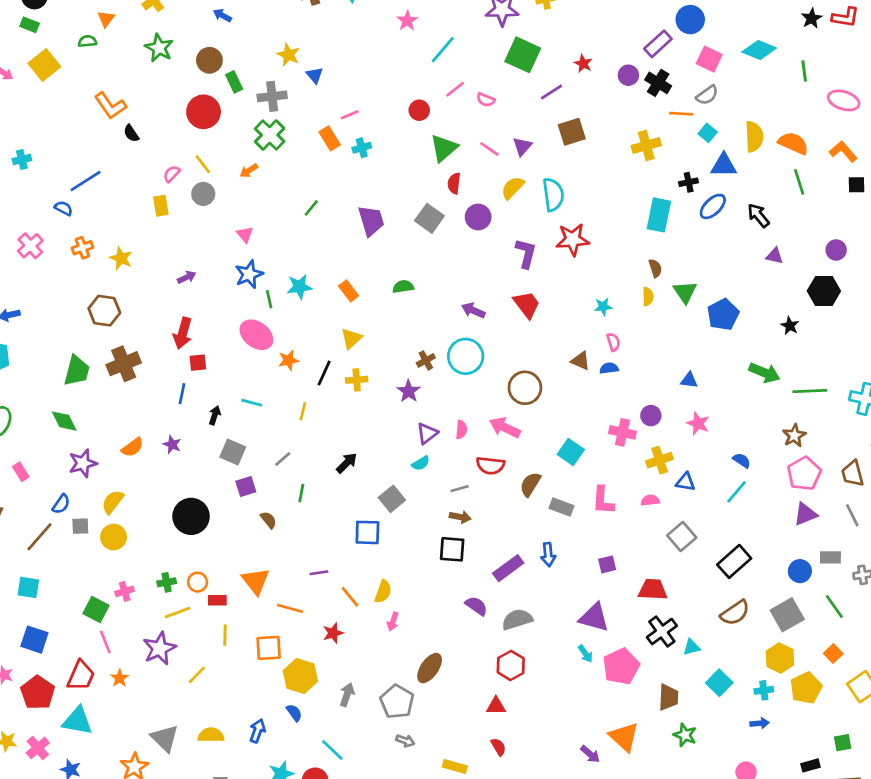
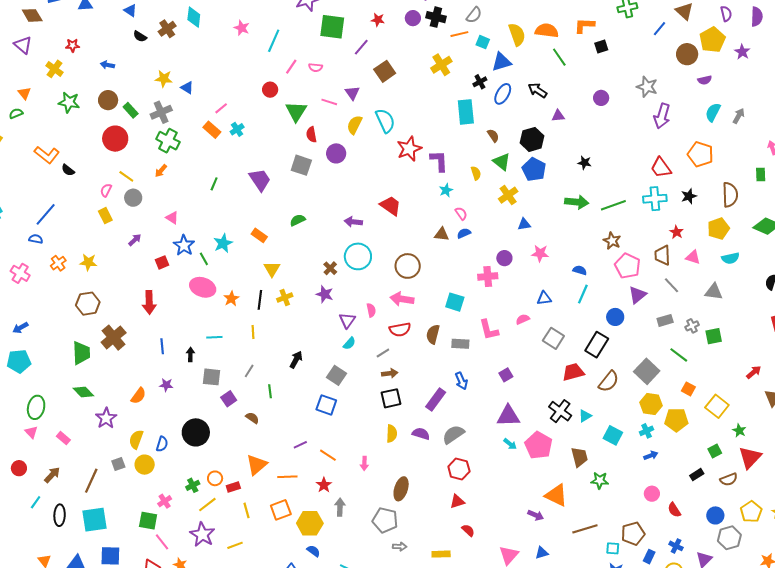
orange L-shape: (843, 152) -> (584, 26), turned -30
purple L-shape: (526, 253) -> (439, 161), moved
brown semicircle: (655, 268) -> (493, 136), moved
purple arrow: (187, 277) -> (135, 240), moved
black hexagon: (824, 291) -> (532, 139), moved
red square: (198, 363) -> (162, 262), moved
yellow cross: (660, 460) -> (508, 195), moved
brown trapezoid: (853, 474) -> (662, 255), turned 30
blue semicircle: (61, 504) -> (162, 444), moved
blue square: (367, 532) -> (326, 405), turned 35
blue circle: (800, 571) -> (615, 317), moved
orange triangle: (256, 581) -> (257, 465), turned 45
cyan square: (28, 587) -> (94, 520), size x1.5
red trapezoid: (653, 590) -> (573, 372), moved
yellow semicircle: (383, 592) -> (392, 434), moved
yellow line: (197, 675) -> (235, 545), turned 42
yellow pentagon: (806, 688) -> (676, 420), turned -30
gray arrow: (347, 695) -> (340, 507), moved

